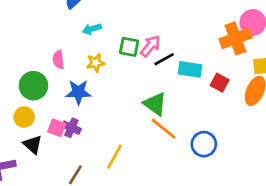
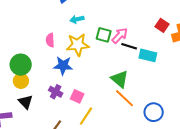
black line: (164, 59) -> (129, 46), turned 42
yellow star: (96, 63) -> (78, 45), size x1.6
red square: (220, 83) -> (162, 25), moved
green circle: (33, 86) -> (21, 65), moved
pink square: (57, 128) -> (77, 96), moved

